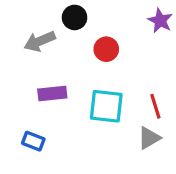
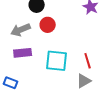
gray arrow: (40, 41) -> (21, 30), moved
red circle: (106, 49) -> (48, 25), moved

